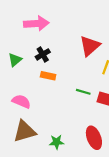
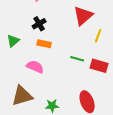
green triangle: (15, 60) -> (13, 41), moved
pink semicircle: (21, 101) -> (35, 67), moved

